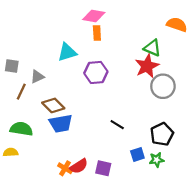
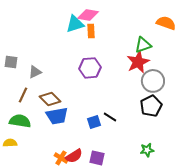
green triangle: (152, 48) -> (143, 45), turned -42
cyan triangle: (67, 52) -> (75, 24), moved
brown line: (21, 92) -> (23, 95), moved
black pentagon: (162, 134) -> (151, 106), moved
blue square: (137, 154) -> (94, 122), moved

